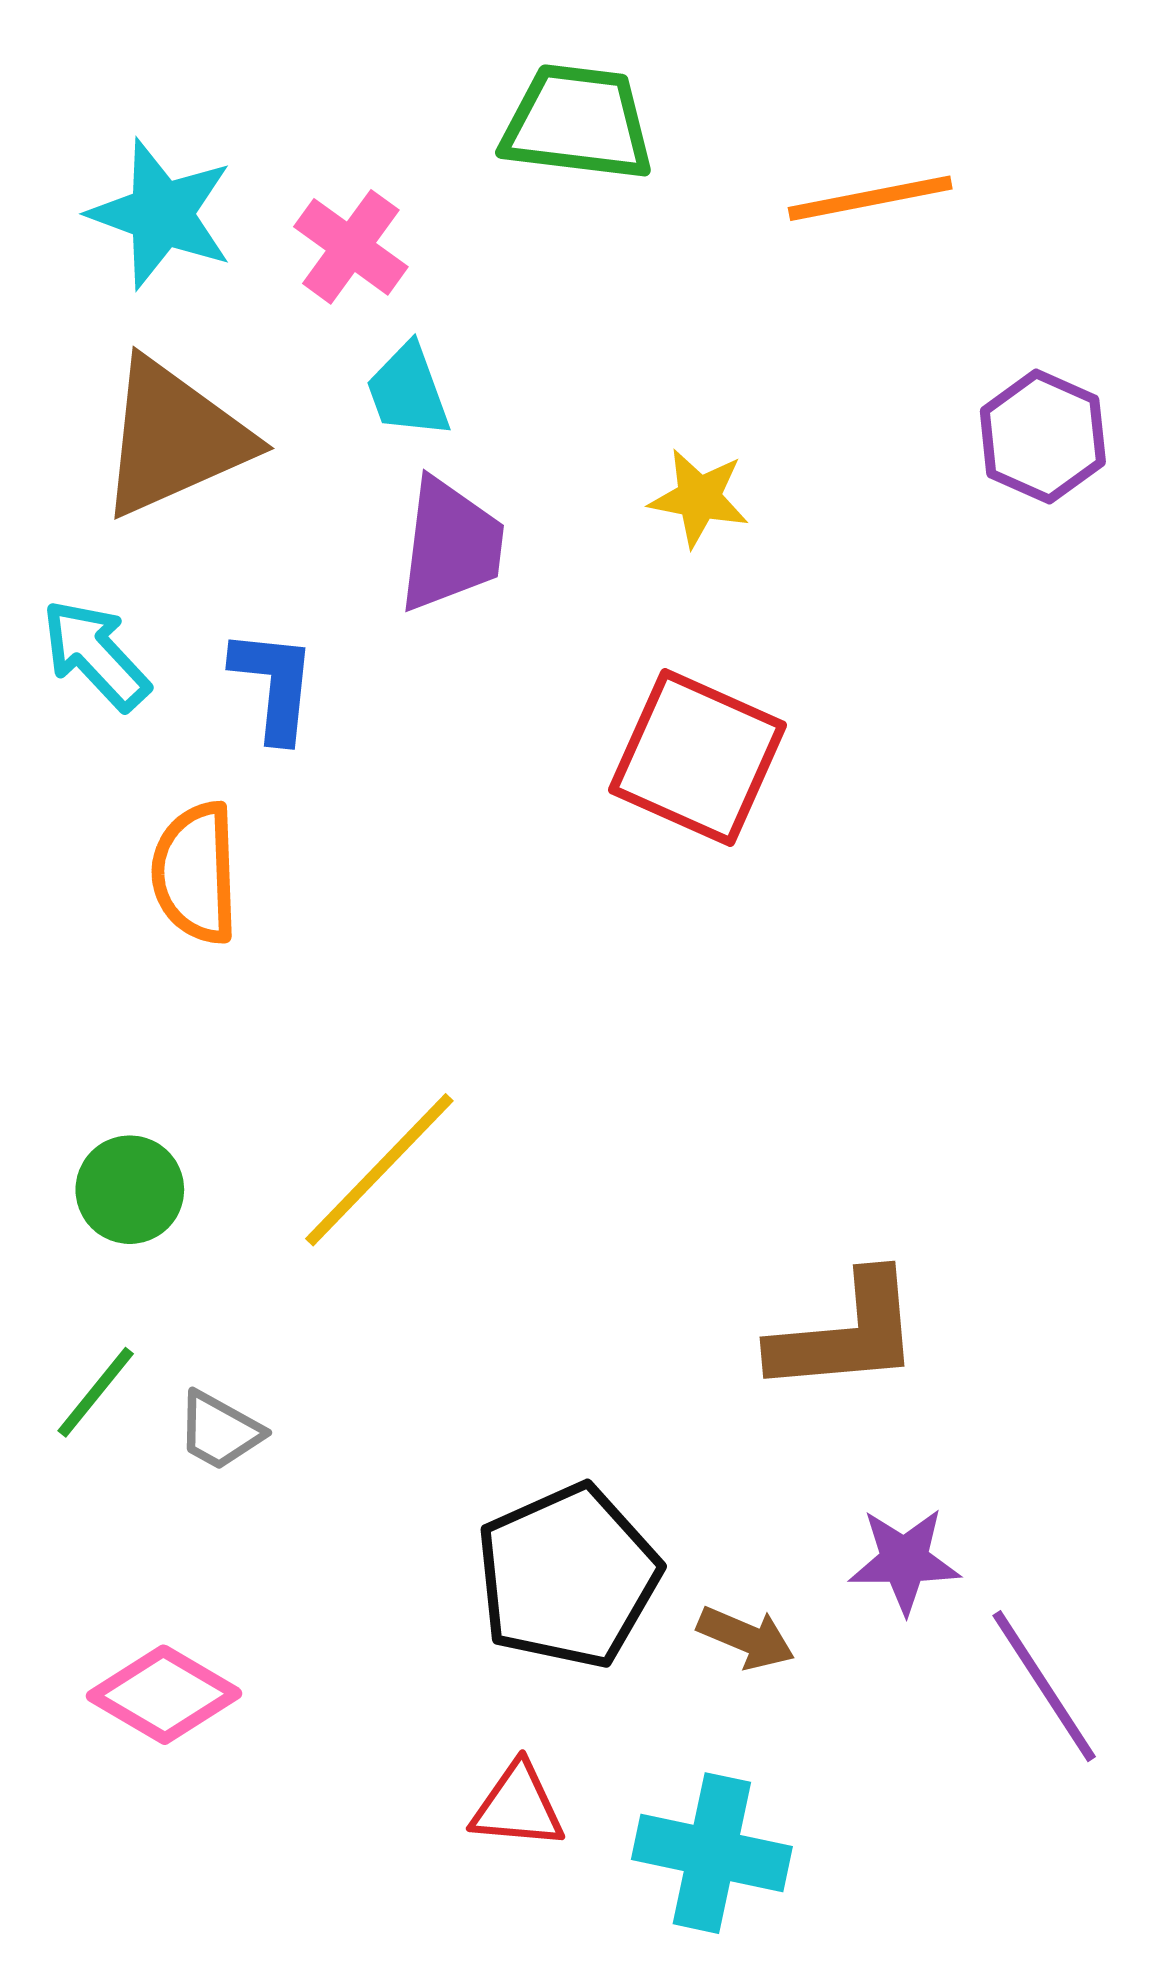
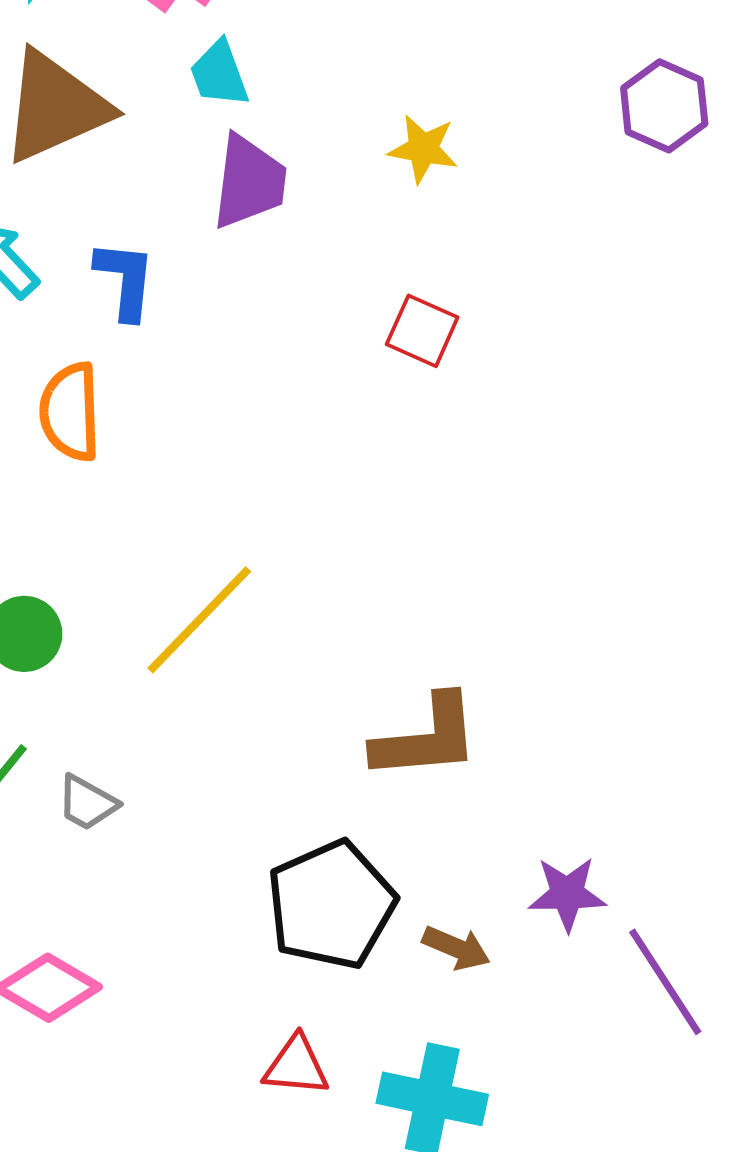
red square: (698, 757) -> (422, 331), size x0.6
brown L-shape: (846, 1334) -> (426, 738), moved

